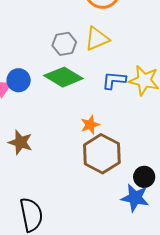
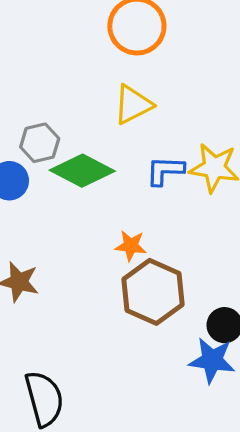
gray hexagon: (64, 44) -> (40, 143), moved
orange star: (90, 125) -> (131, 246), turned 30

